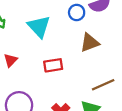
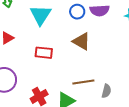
brown triangle: (90, 43) -> (81, 41), turned 36

